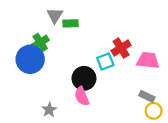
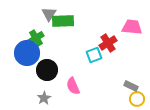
green rectangle: (71, 23) -> (63, 21), size x1.5
pink trapezoid: (148, 60) -> (132, 27), moved
black circle: (84, 78) -> (47, 70), moved

